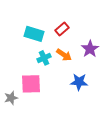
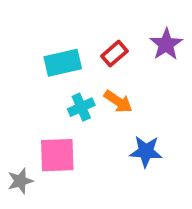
cyan rectangle: (34, 34) -> (63, 63), turned -30
purple star: (90, 49) -> (166, 44), moved

